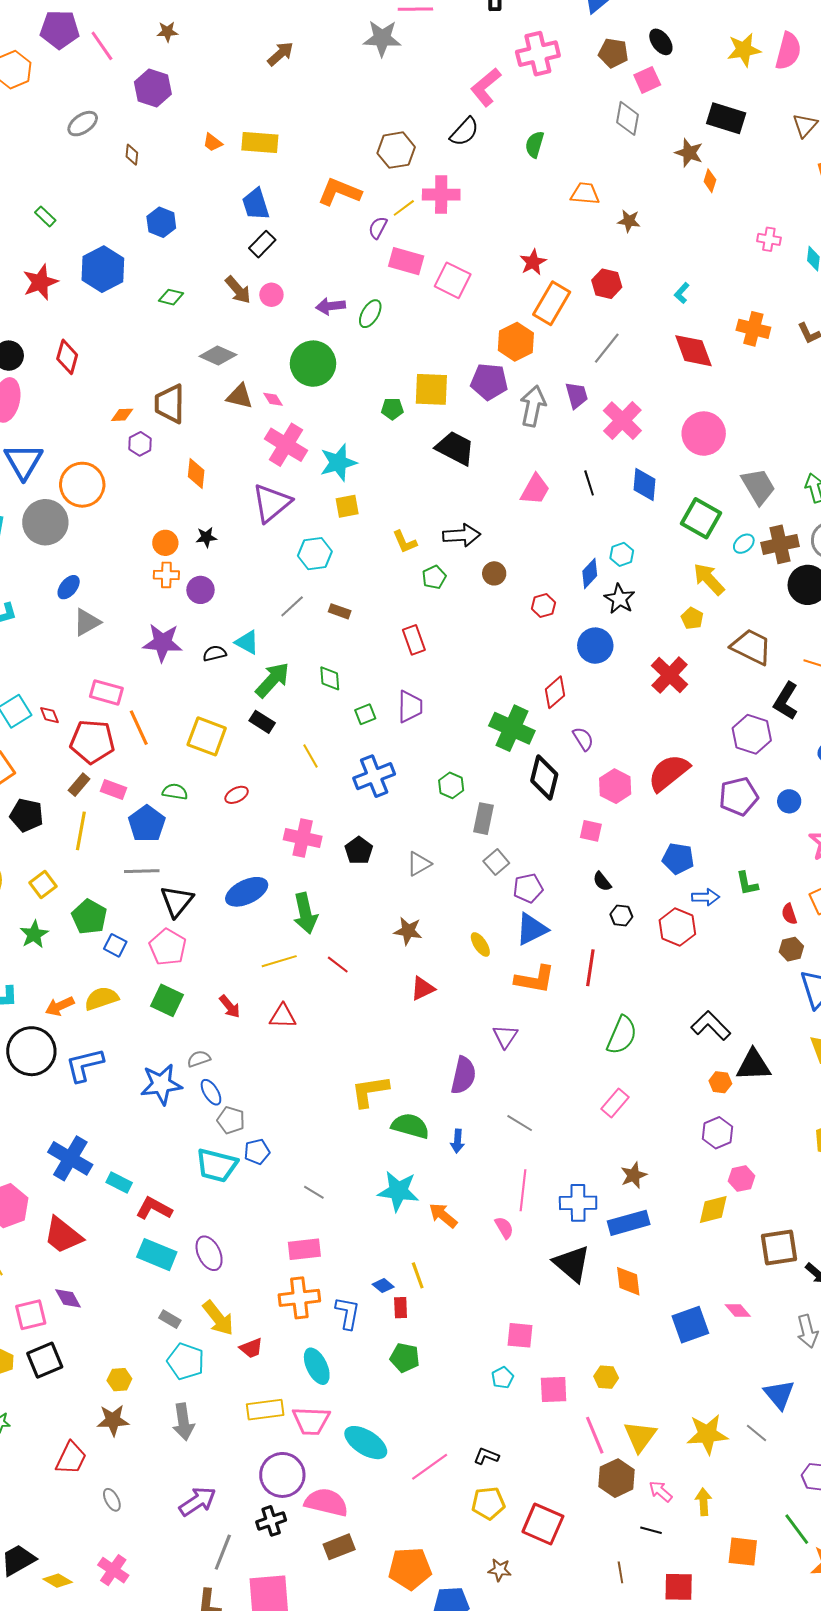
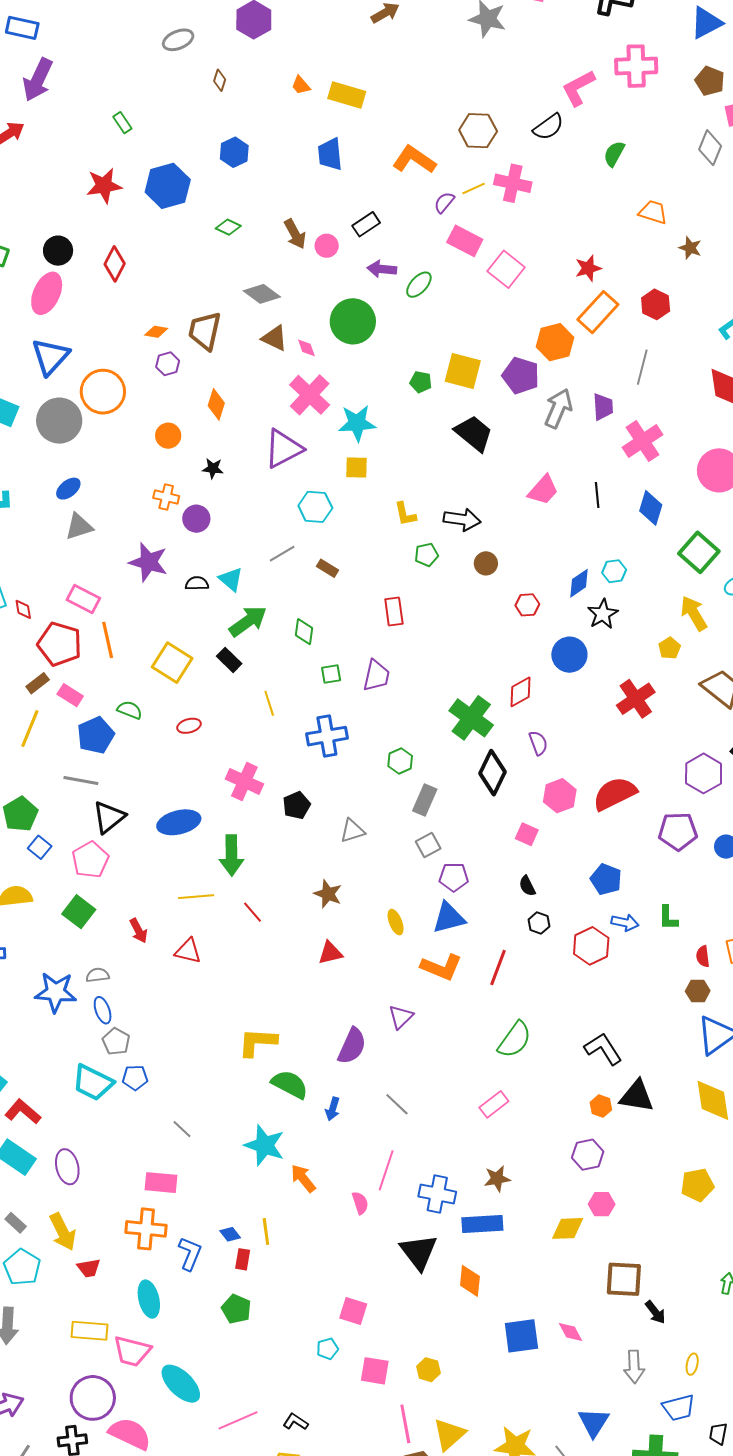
black rectangle: (262, 244) -> (366, 224), moved
gray line: (607, 348) -> (642, 367), turned -36
orange circle: (165, 543) -> (168, 436), moved

